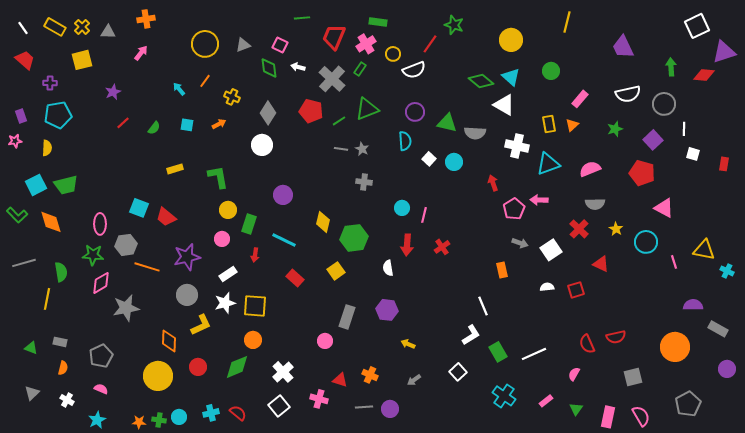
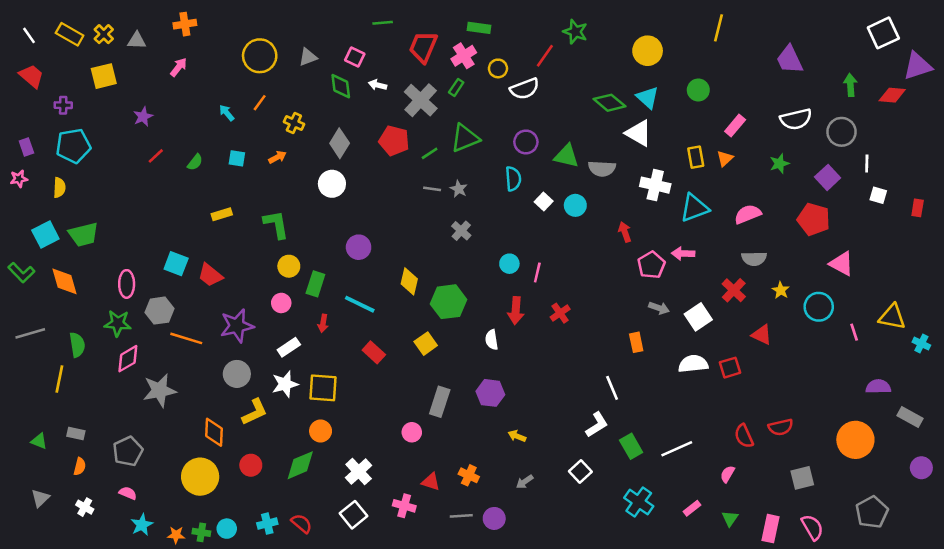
gray cross: (364, 182) -> (461, 231), turned 35
white semicircle: (547, 287) -> (693, 364), size x1.6
cyan star: (97, 420) -> (142, 525), moved

